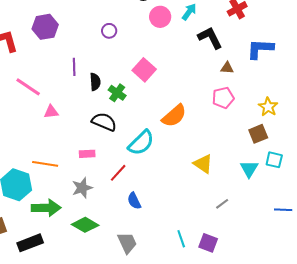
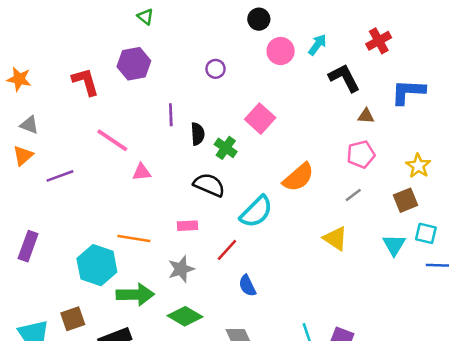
gray line: (222, 204) -> (353, 195), moved
blue line: (283, 210) -> (437, 265), moved

